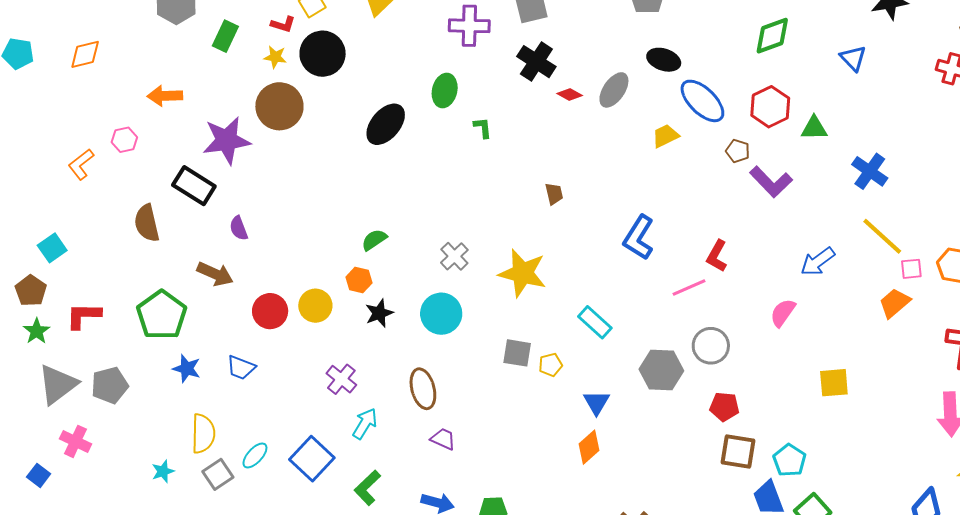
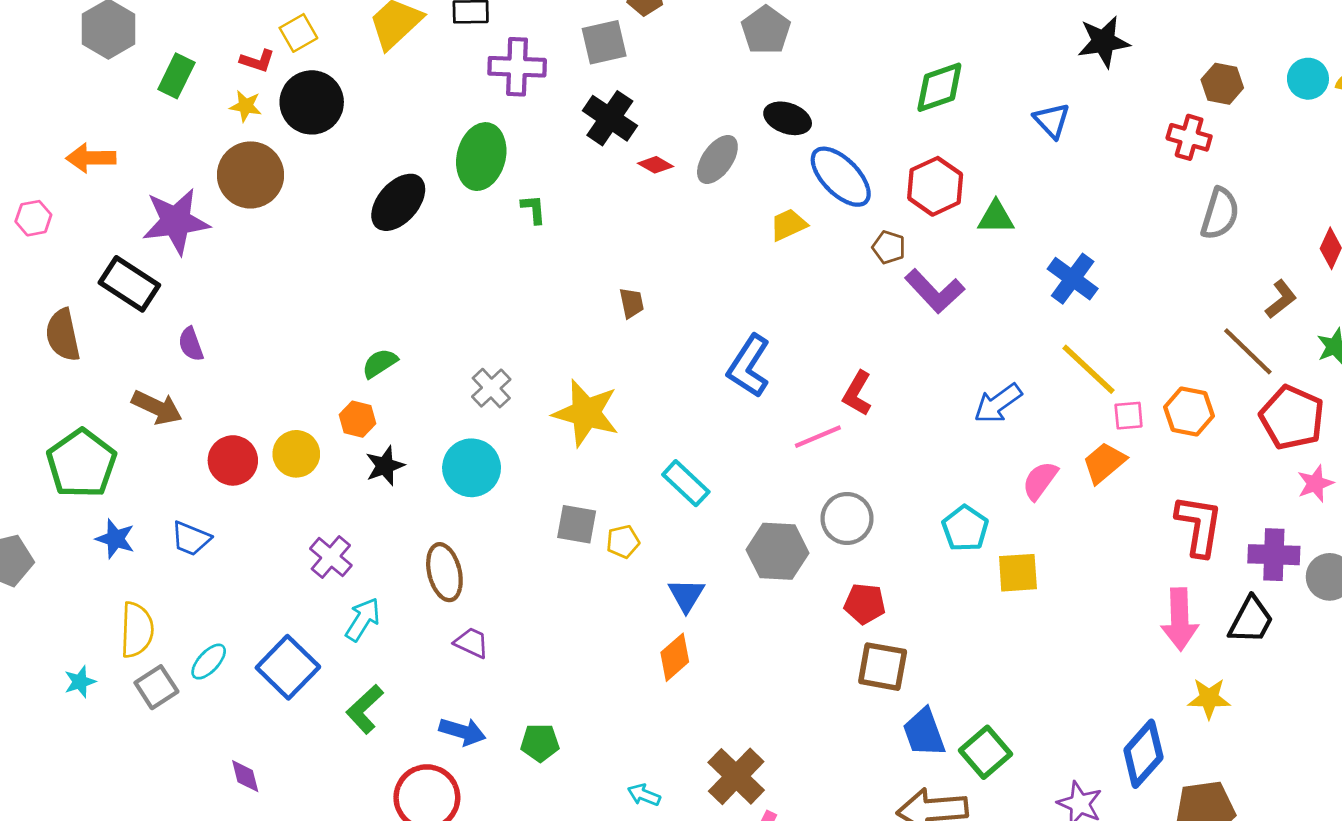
green ellipse: (445, 90) -> (481, 157), size x1.4
pink semicircle: (783, 313) -> (1040, 481), moved
cyan pentagon: (790, 460) -> (965, 528), moved

